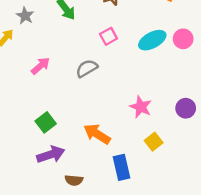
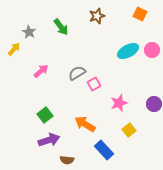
pink square: (109, 36) -> (94, 84), moved
pink star: (141, 107) -> (119, 103), turned 30
blue rectangle: (121, 167) -> (104, 150), turned -30

